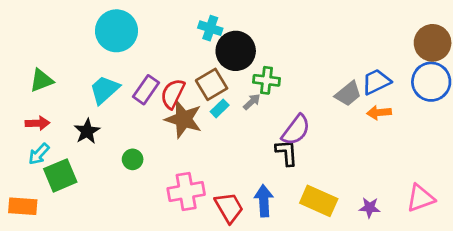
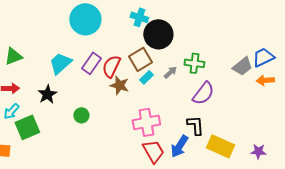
cyan circle: (117, 31) -> (85, 19), moved
green cross: (266, 80) -> (194, 63), moved
brown star: (183, 119) -> (119, 85), size x0.7
black L-shape: (287, 153) -> (195, 125), moved
pink cross: (186, 191) -> (146, 122), moved
blue arrow: (264, 201) -> (179, 146), turned -145

